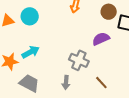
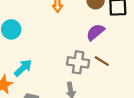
brown line: (101, 83) -> (102, 61), moved

